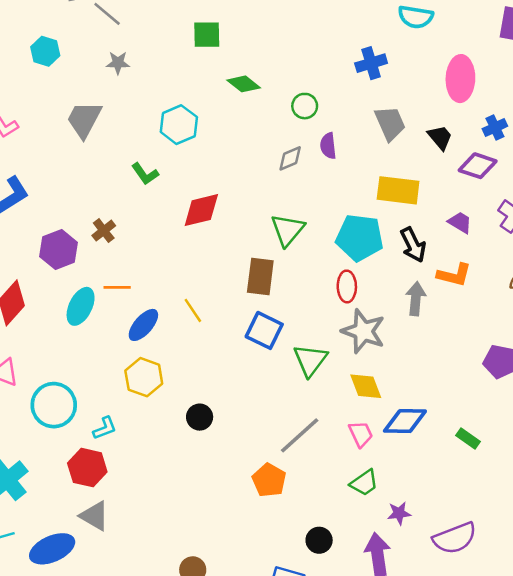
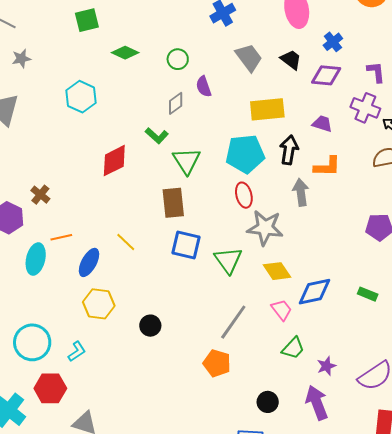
green L-shape: (145, 174) -> (157, 136), moved
black arrow: (413, 245) -> (289, 150), turned -132
red hexagon: (87, 468) -> (50, 388), moved

